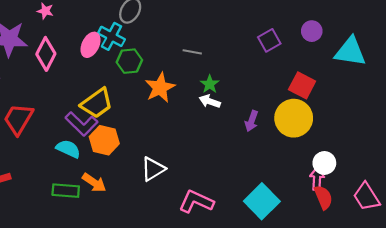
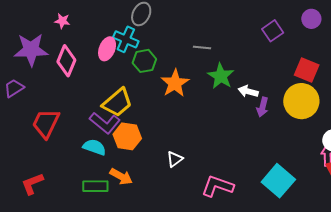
green star: (210, 84) -> (221, 76), size x1.5
white arrow: (210, 101) -> (248, 91), moved
white triangle: (153, 169) -> (175, 159), size x0.7

